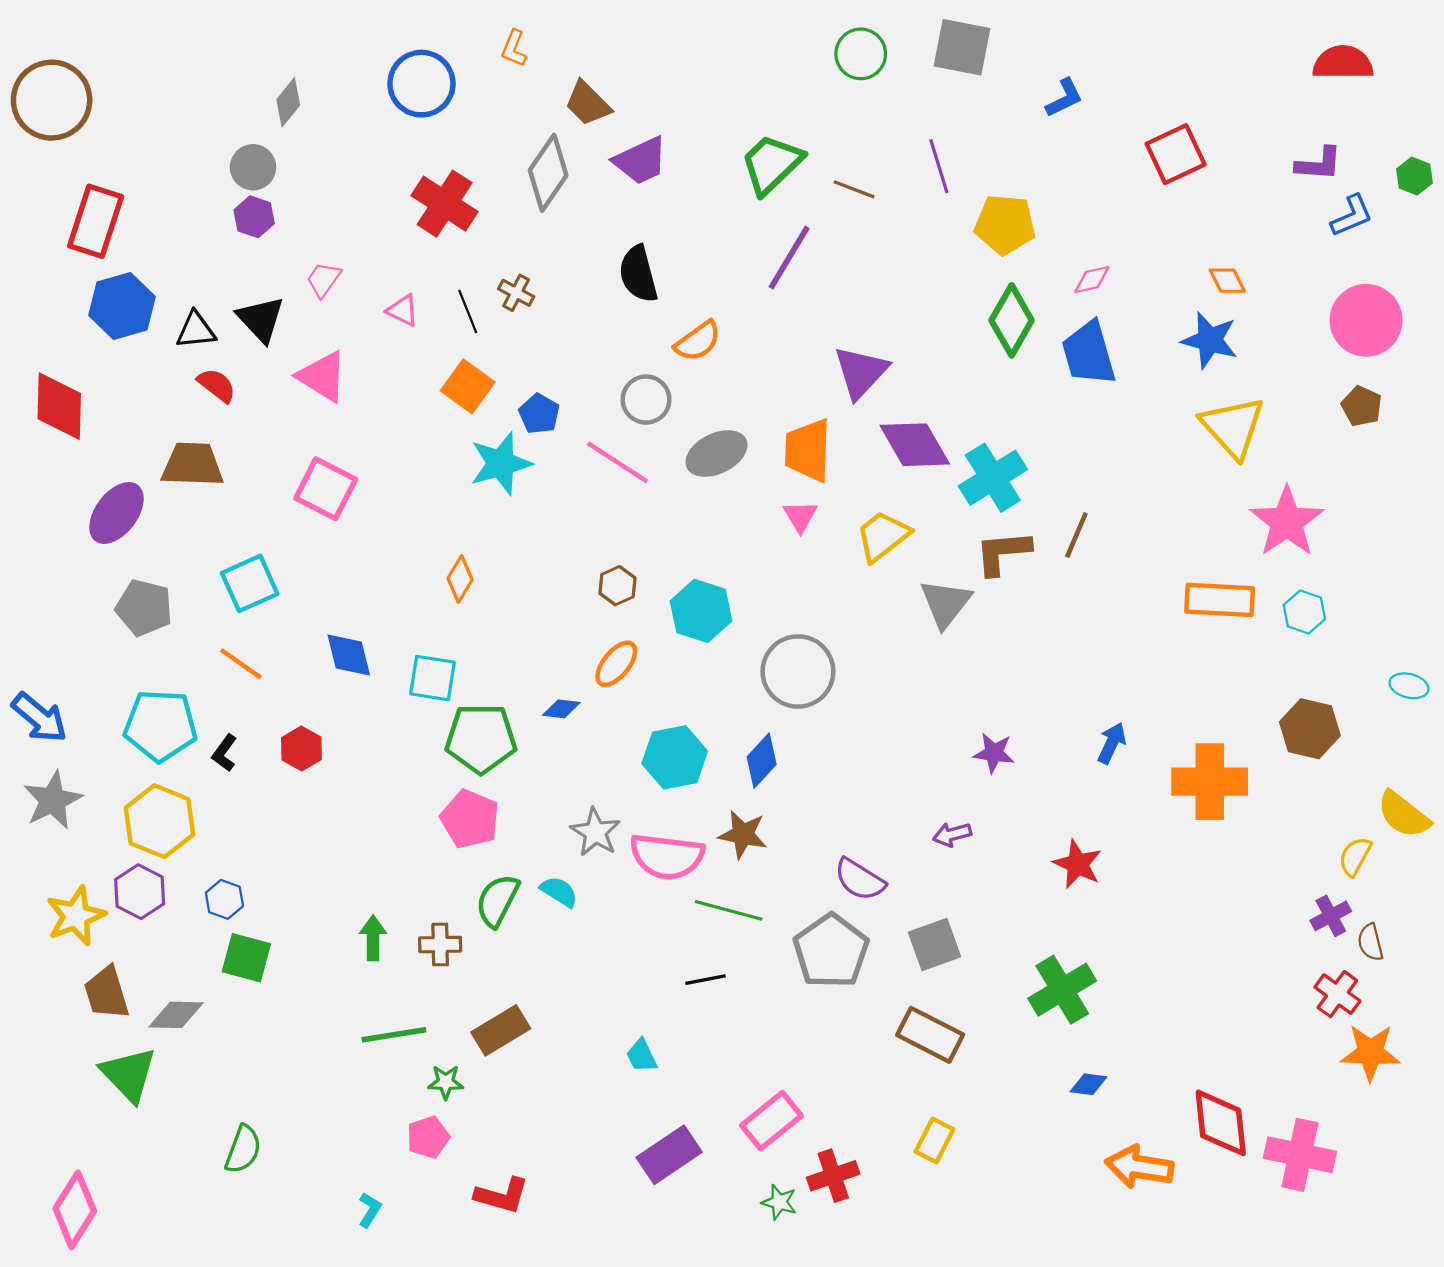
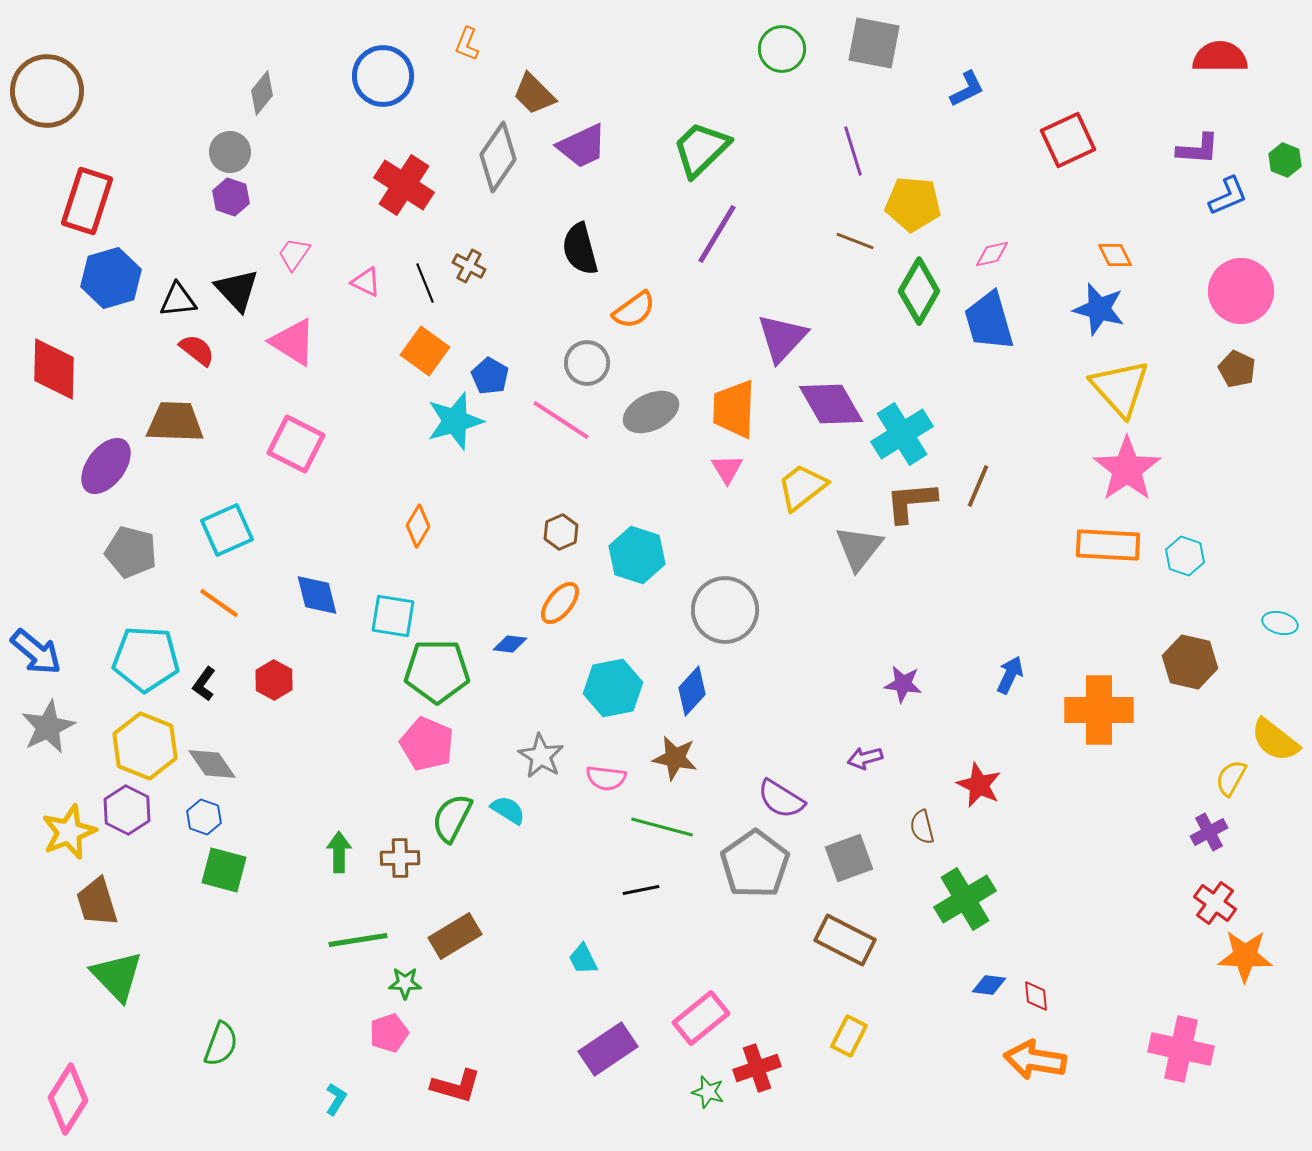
brown line: (854, 189) -> (855, 241), moved
pink star: (1287, 522) -> (1127, 469), moved
pink semicircle: (667, 856) -> (606, 778), size x0.6
brown semicircle: (1370, 942) -> (922, 827), moved
gray diamond: (176, 1015) -> (212, 764), moved, turned 54
red diamond: (1221, 1123) -> (1036, 996), moved, size x0.5

